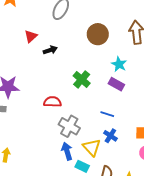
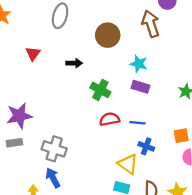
black arrow: (50, 50) -> (74, 63), moved, turned 32
red semicircle: (52, 102) -> (110, 119), moved
gray cross: (69, 126) -> (54, 149), moved
blue arrow: (67, 151) -> (53, 178), moved

